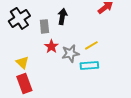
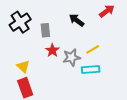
black arrow: (62, 16) -> (77, 20), moved, turned -63

